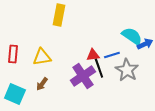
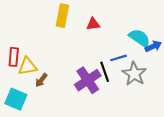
red triangle: (93, 55) -> (93, 24), moved
yellow triangle: (42, 57) -> (27, 66), moved
brown arrow: (42, 84) -> (41, 80), moved

